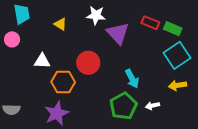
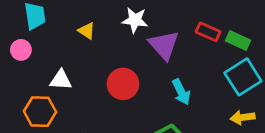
cyan arrow: (132, 79) -> (181, 92), moved
orange hexagon: (63, 82) -> (40, 112), moved

